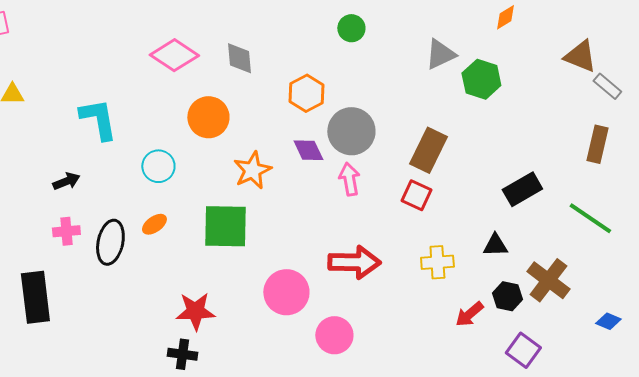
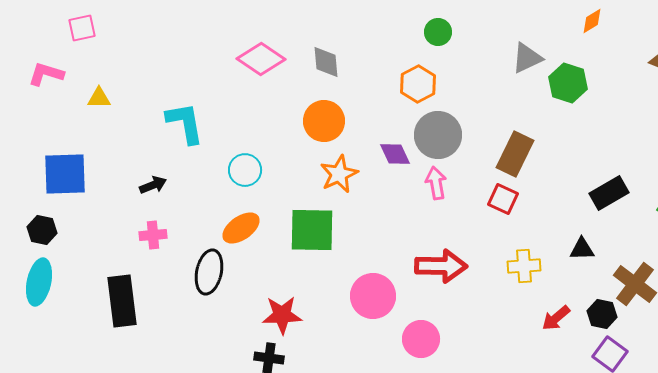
orange hexagon: (306, 93) -> (418, 84), moved
orange circle: (208, 117) -> (324, 121), moved
orange ellipse: (154, 224) -> (241, 228), size x1.5
black ellipse: (110, 242) -> (209, 272), moved
black hexagon: (507, 296) -> (602, 314), moved

